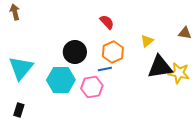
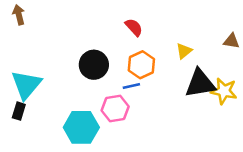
cyan hexagon: (61, 80) -> (81, 127), moved
black rectangle: (19, 110) -> (19, 111), moved

